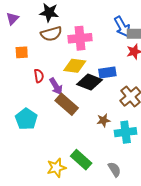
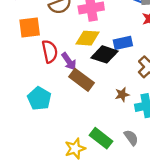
orange square: (22, 52) -> (30, 27), size x1.5
red semicircle: (39, 76) -> (50, 51), size x1.5
gray semicircle: (114, 169) -> (131, 138), moved

